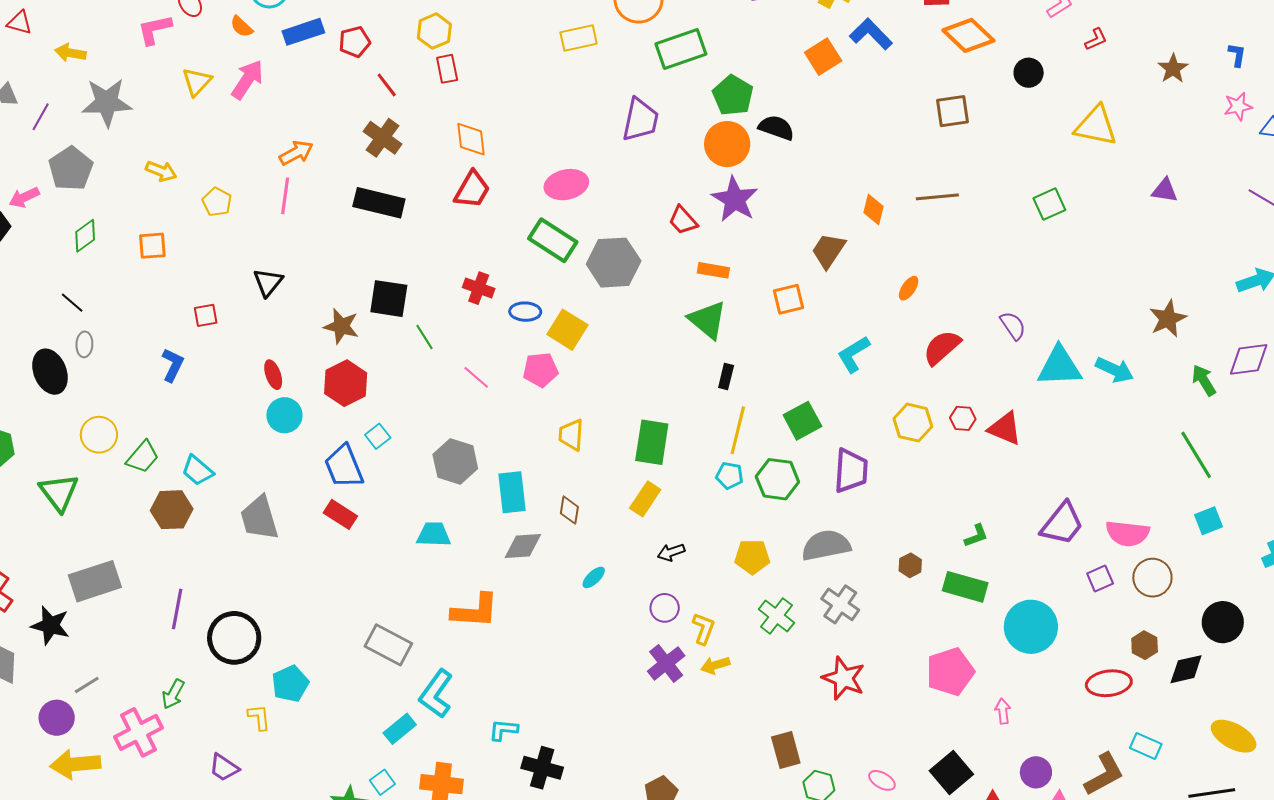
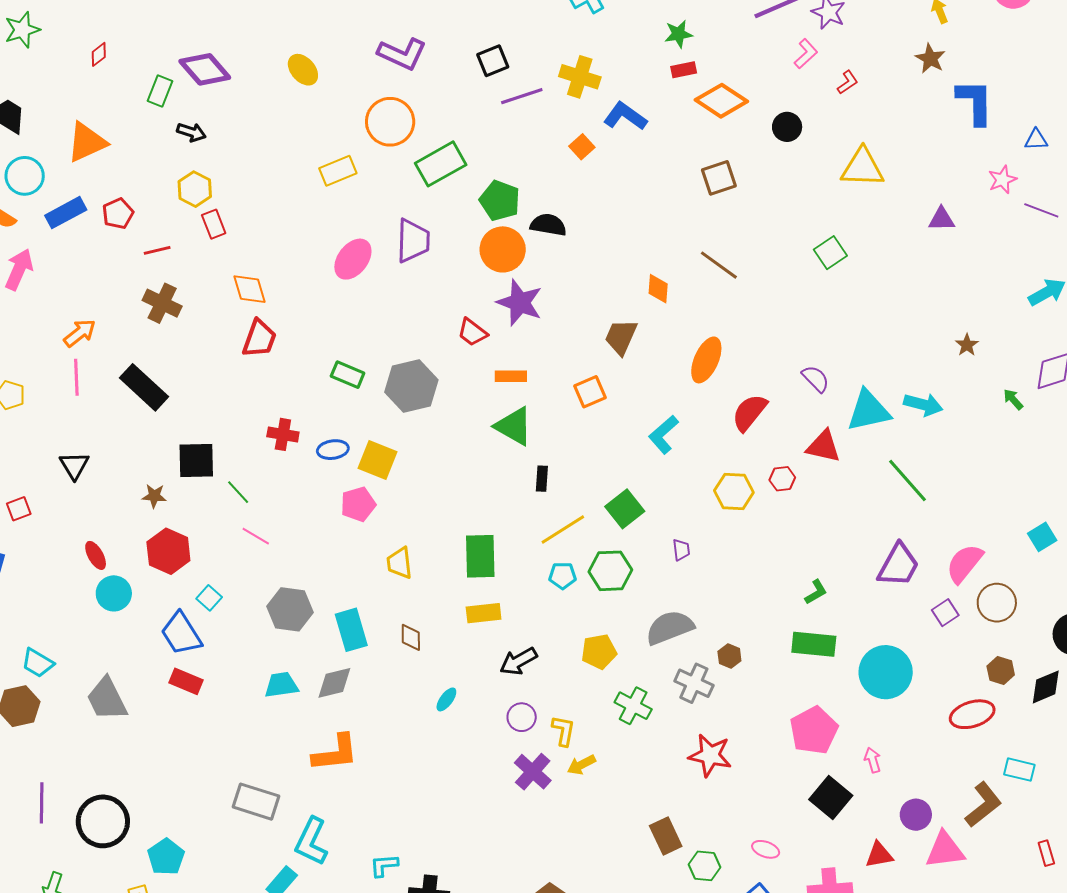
blue L-shape: (1237, 55) -> (975, 102), moved, size x2.0
orange square: (823, 57) -> (582, 147), size x0.7
brown star: (1173, 69) -> (930, 59), moved
red line: (387, 85) -> (157, 250), turned -56
pink star: (1238, 106) -> (1002, 180), moved
pink ellipse: (566, 185) -> (353, 259), moved, turned -30
brown line: (937, 197) -> (719, 265), turned 51
black rectangle: (379, 203) -> (144, 387), moved, turned 39
green rectangle: (553, 240) -> (348, 375), size x0.7
orange ellipse: (909, 288) -> (706, 360), size x1.8
brown star: (1168, 319) -> (967, 345), size x0.6
brown star: (341, 326) -> (154, 496), size x0.7
pink line: (476, 377) -> (256, 536), moved
green arrow: (1204, 380) -> (1013, 399), size x0.7
red triangle: (1005, 428) -> (823, 446), moved
yellow line: (738, 430) -> (563, 529), turned 54
green line: (1196, 455) -> (908, 481), moved
purple trapezoid: (851, 471) -> (681, 550), size x0.5
yellow rectangle: (645, 499) -> (484, 613), turned 60
pink semicircle: (1127, 533) -> (964, 563), turned 132
gray diamond: (523, 546) -> (334, 683), moved
black arrow: (671, 552) -> (518, 661), size x1.4
brown hexagon: (910, 565) -> (729, 656), moved
black square: (951, 772) -> (831, 798), moved

